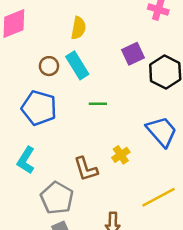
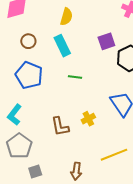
brown circle: (49, 66) -> (28, 41), moved
gray pentagon: (57, 198) -> (19, 146), moved

